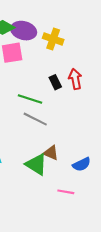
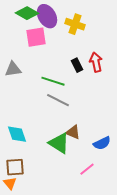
purple ellipse: (24, 31) -> (47, 16), turned 45
pink line: (66, 192) -> (87, 169), turned -49

